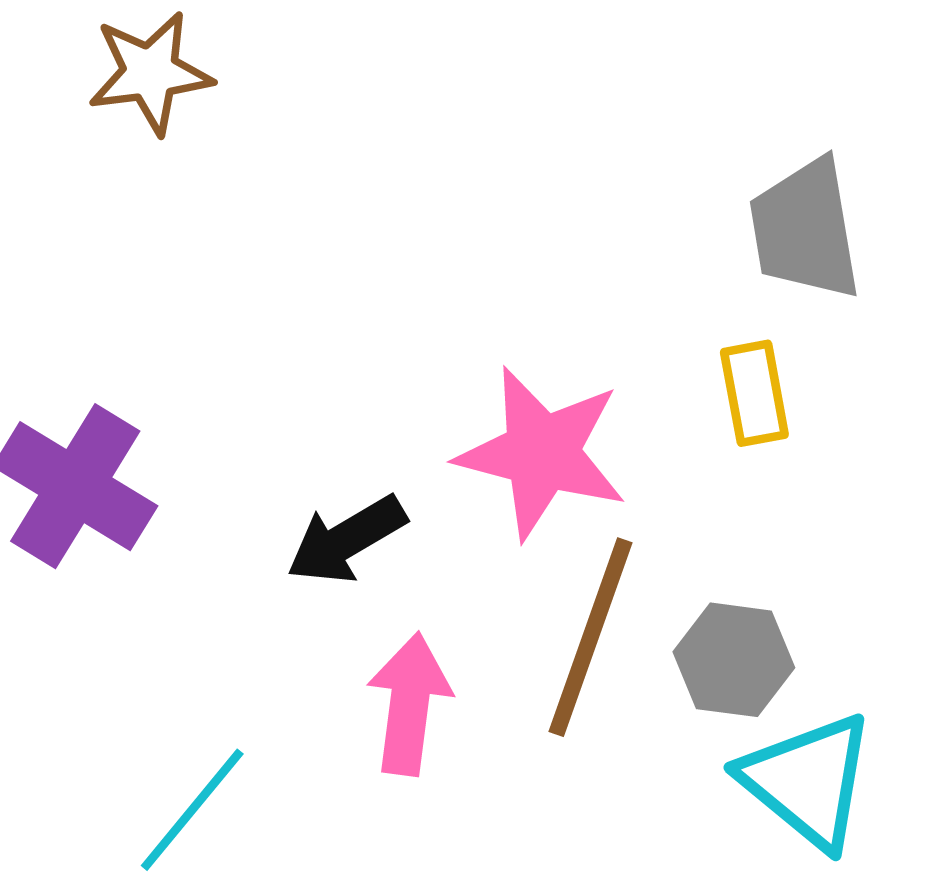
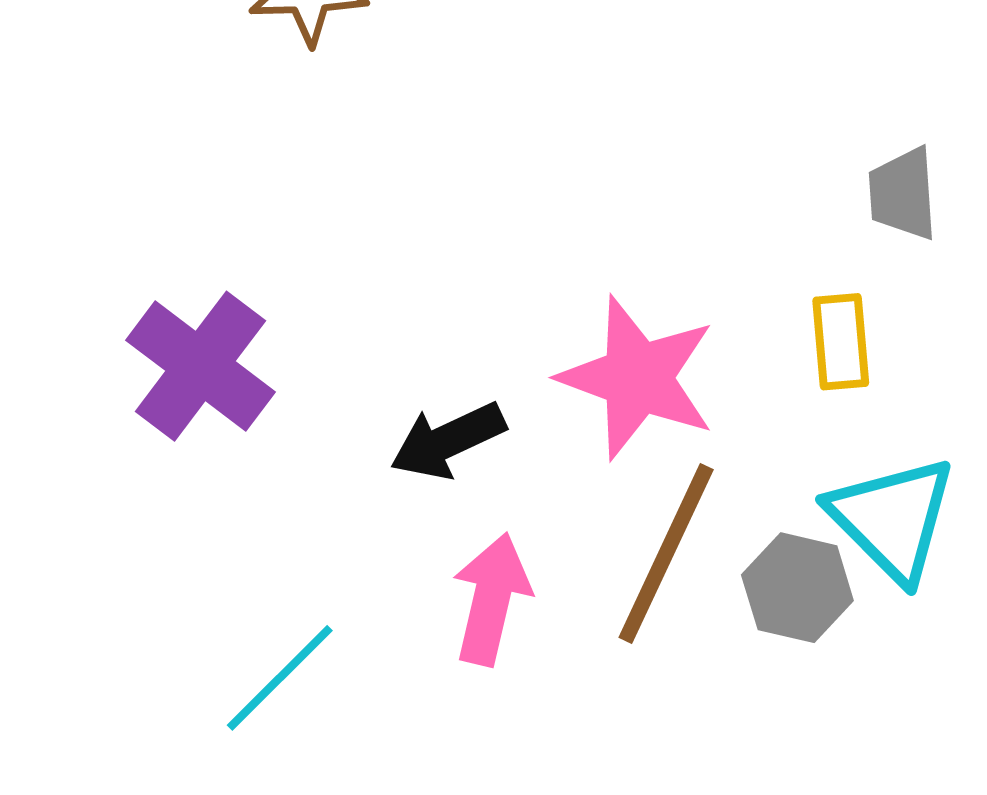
gray trapezoid: (805, 229) -> (903, 194), size x0.7
cyan triangle: (808, 781) -> (892, 519), moved

